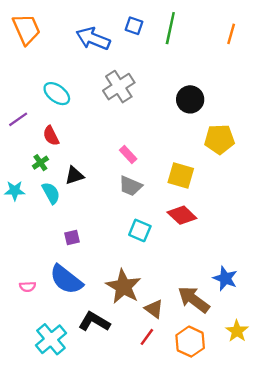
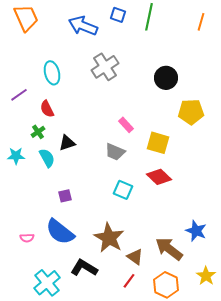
cyan ellipse: (57, 94) -> (52, 73), turned 40
pink rectangle: (128, 154) -> (126, 125), moved

